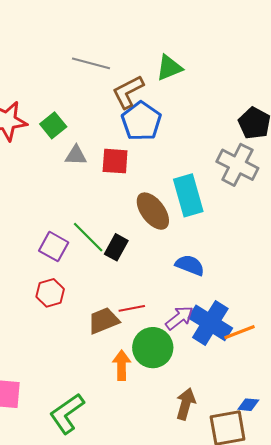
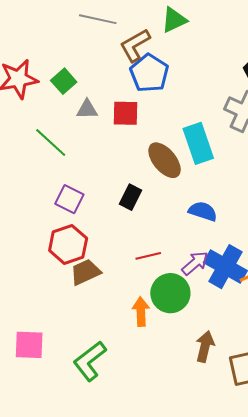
green line: (88, 237) -> (51, 142), moved
red hexagon: (50, 293) -> (68, 244), size x1.4
brown trapezoid: (104, 321) -> (85, 272), moved

